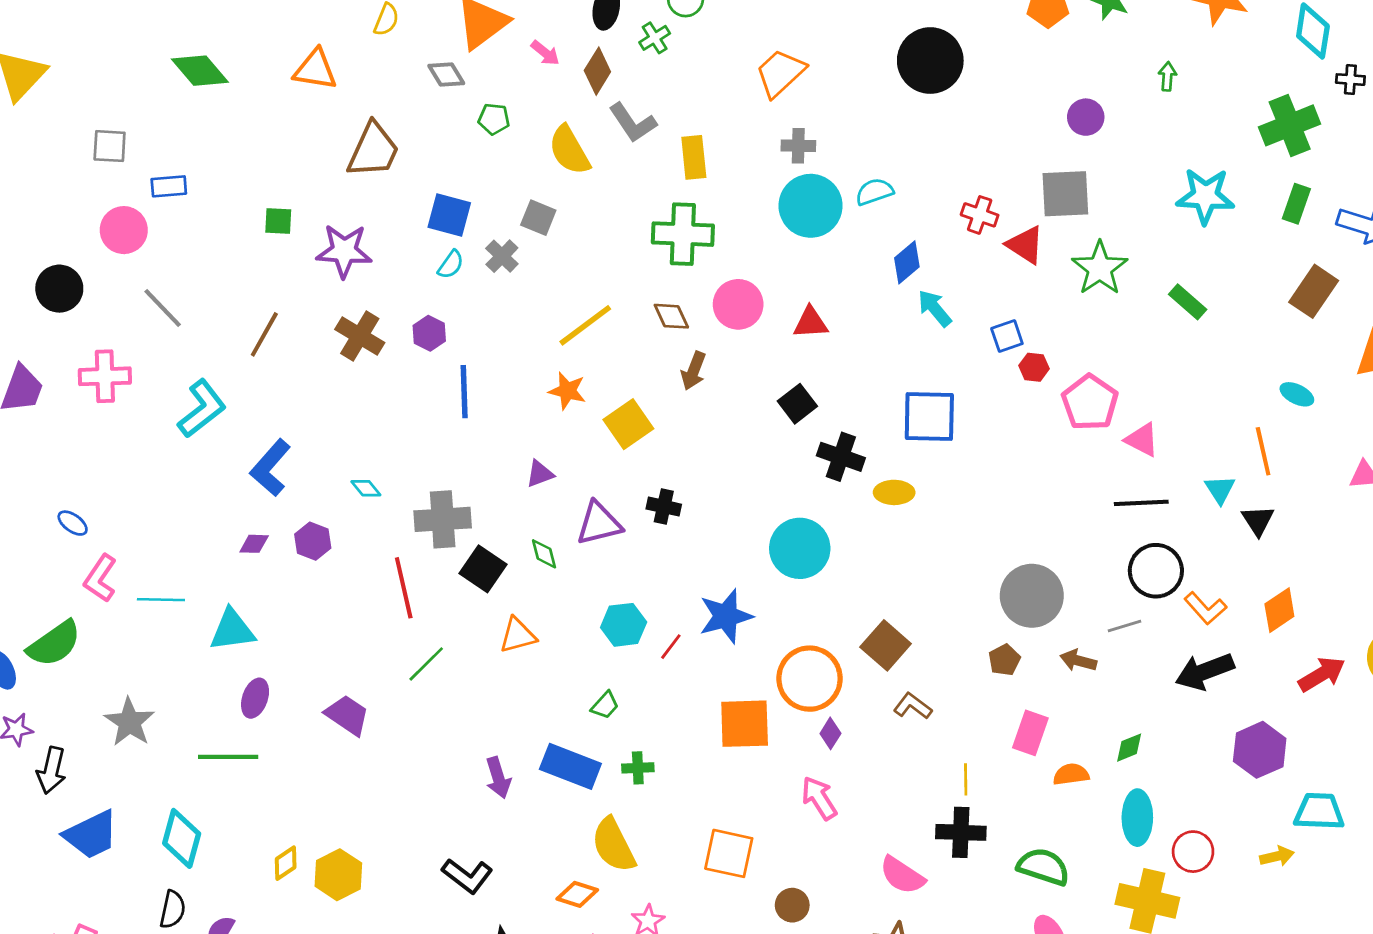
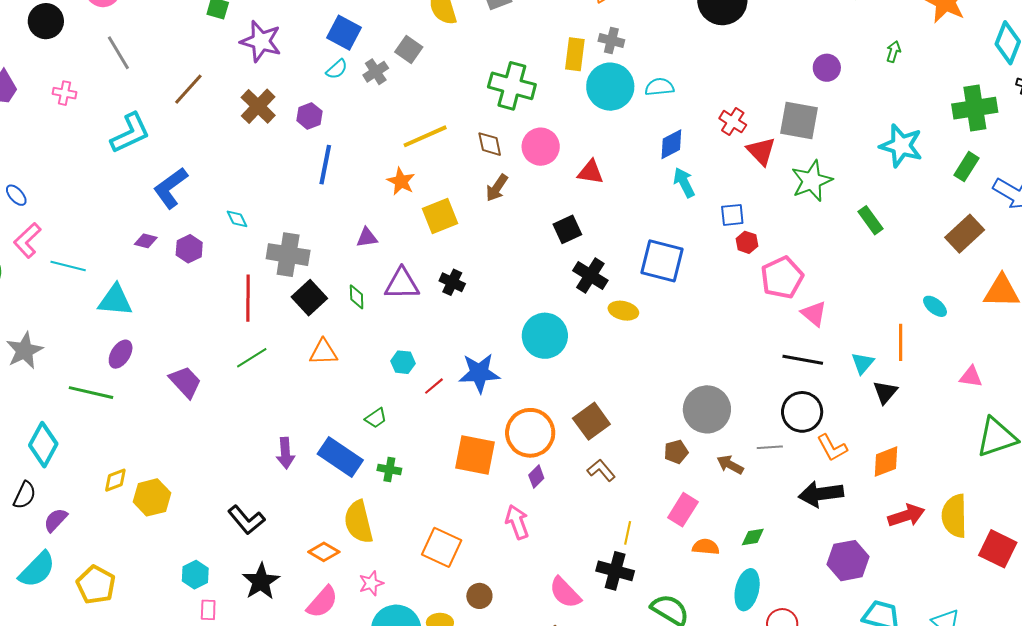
yellow rectangle: (694, 157) -> (575, 54), moved
pink cross: (105, 376) -> (65, 93), size x0.6
cyan hexagon: (624, 625) -> (403, 362), size x0.7

